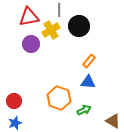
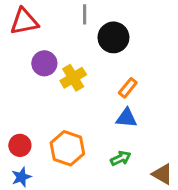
red triangle: (29, 17) -> (24, 22), moved
yellow cross: (51, 30) -> (73, 78), moved
orange hexagon: (59, 98) -> (67, 148), moved

